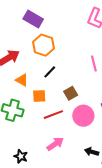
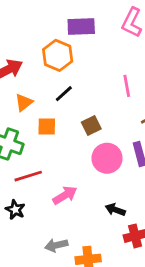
purple rectangle: (33, 19) -> (81, 27), moved, turned -36
orange triangle: (22, 80) -> (24, 102), turned 48
red line: (53, 115) -> (28, 176), moved

